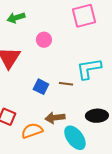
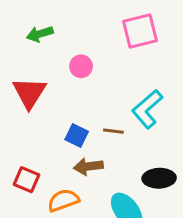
cyan L-shape: (89, 69) -> (147, 109), turned -32
brown arrow: (55, 118) -> (88, 166), moved

